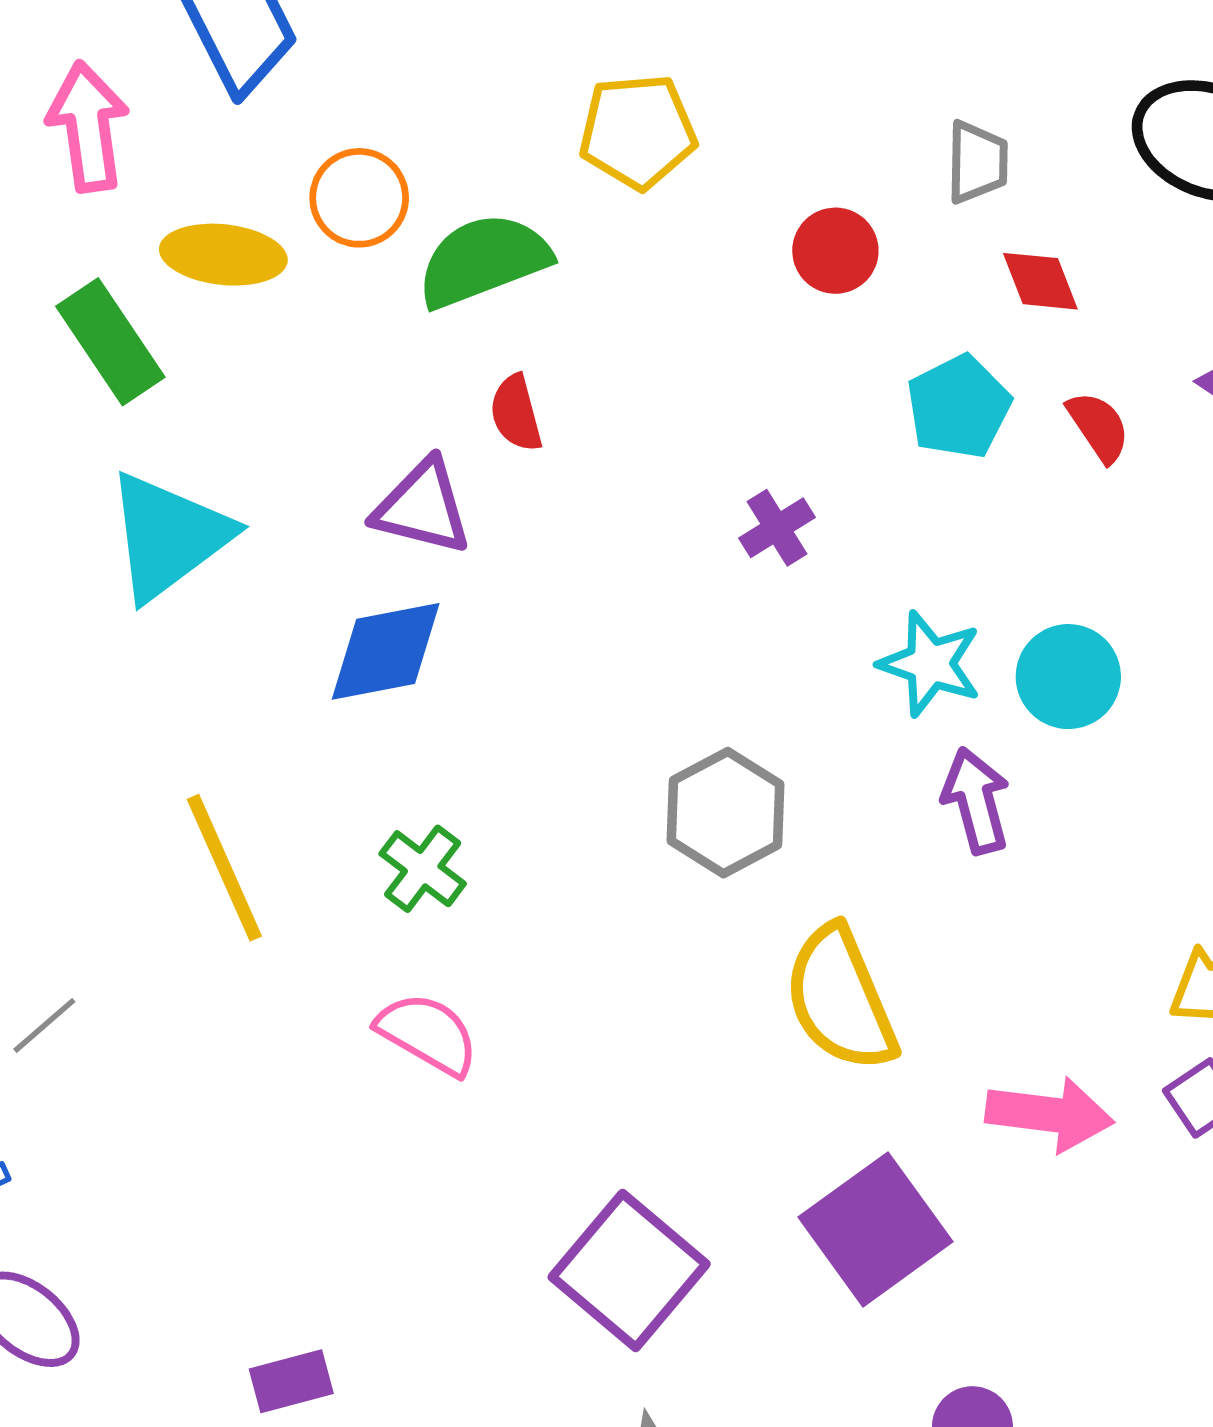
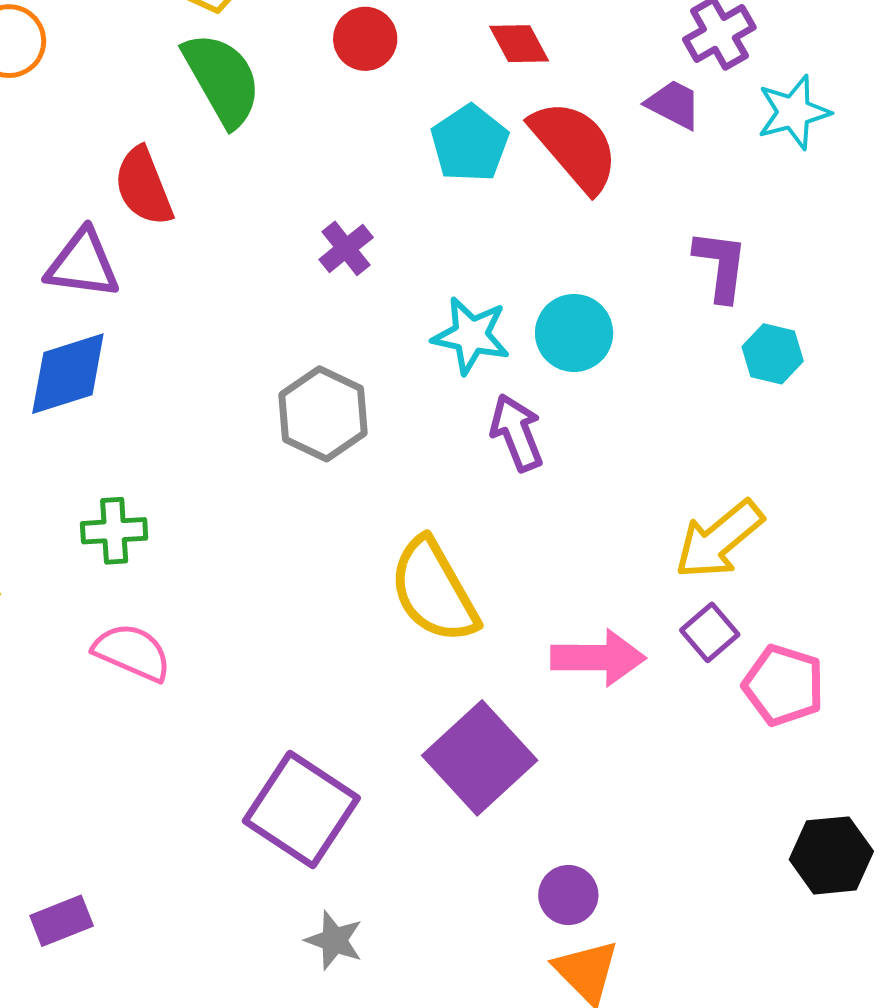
green semicircle: (483, 260) -> (222, 79), moved, turned 88
red semicircle: (516, 413) -> (144, 186), size x1.4
red semicircle: (1098, 427) -> (575, 146), size x1.8
gray hexagon: (726, 813) -> (323, 414), moved
green cross: (423, 869) -> (114, 531), turned -34

